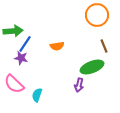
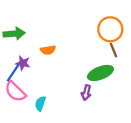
orange circle: (97, 15) -> (110, 29), moved
blue line: (25, 44) -> (13, 73), moved
orange semicircle: (57, 46) -> (48, 50), moved

